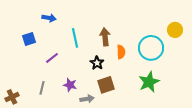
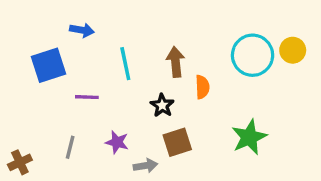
blue square: (29, 39) -> (48, 65), size x1.5
cyan circle: (151, 48) -> (253, 55), moved
purple line: (52, 58) -> (87, 97), turned 40

